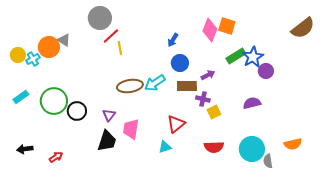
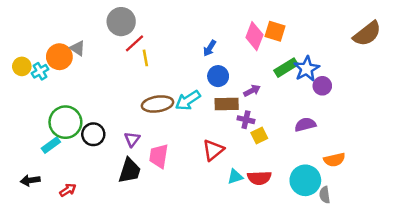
cyan rectangle: (21, 97) -> (51, 145), moved
orange semicircle: (293, 144) -> (334, 160), moved
cyan triangle: (165, 147) -> (235, 177), moved

